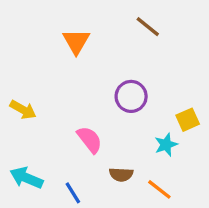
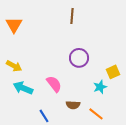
brown line: (148, 27) -> (72, 16), moved, turned 56
orange triangle: (76, 42) -> (14, 25), moved
cyan arrow: (26, 178) -> (23, 88), moved

